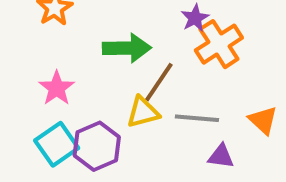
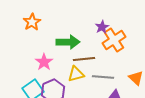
brown line: (159, 82) -> (84, 59), turned 50
pink star: (57, 88) -> (44, 62), moved

